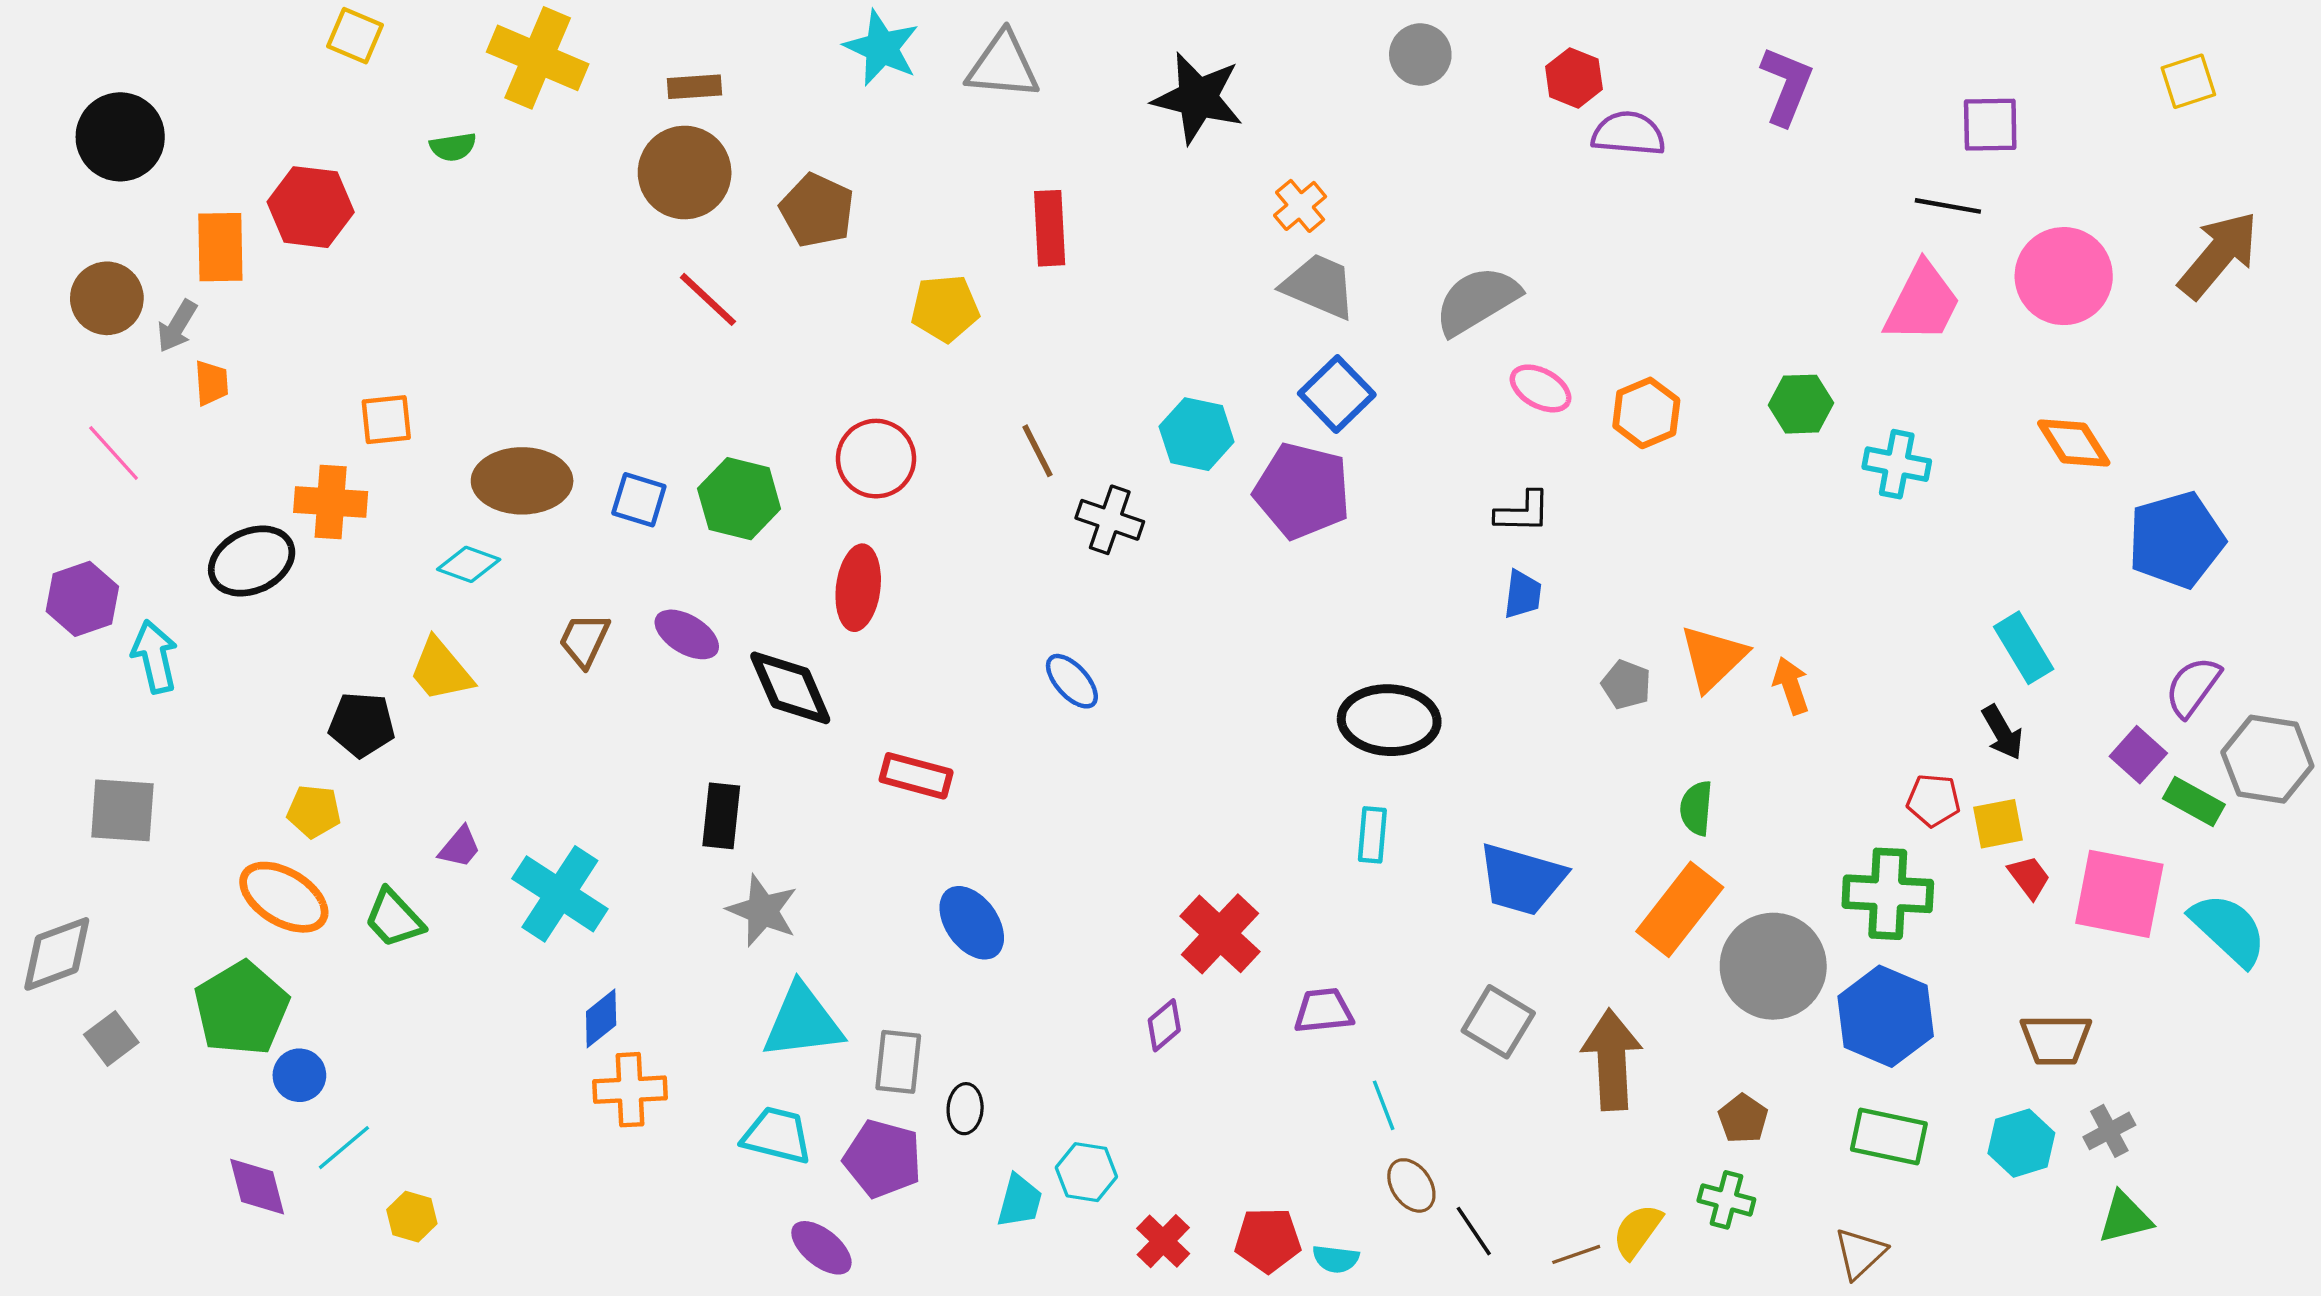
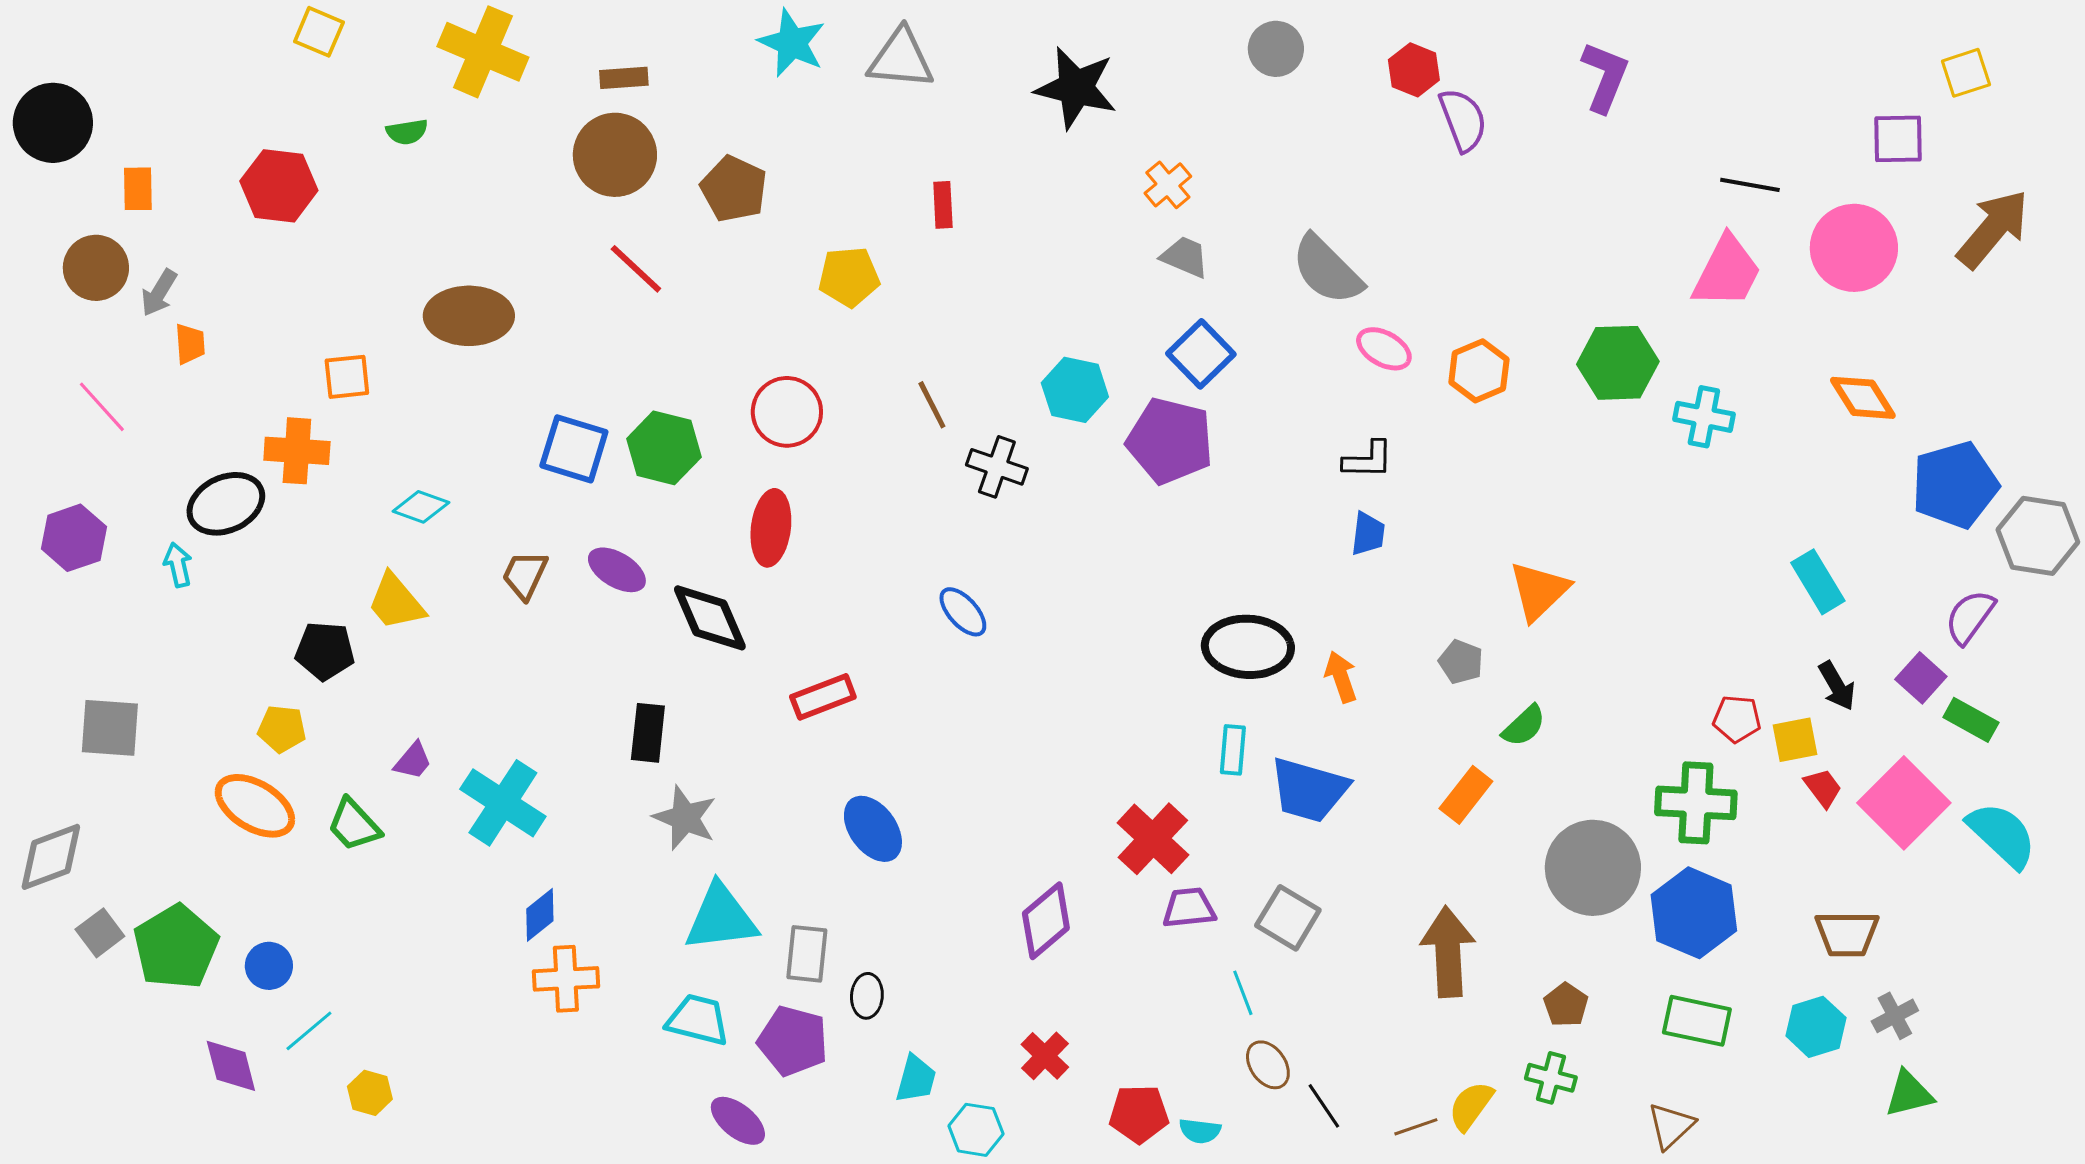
purple square: (1990, 125) -> (1898, 139), moved
purple semicircle: (1628, 134) -> (1463, 120), turned 64
black circle: (120, 137) -> (53, 123), moved
red rectangle: (1050, 228) -> (943, 205), size x0.7
orange rectangle: (220, 247) -> (138, 189), moved, size x0.7
gray trapezoid: (1319, 286) -> (1185, 257), size x0.7
gray semicircle: (1477, 301) -> (1327, 270), turned -104
green hexagon: (1801, 404) -> (1618, 363), size x1.4
brown ellipse: (522, 481) -> (469, 316), moved
blue square: (639, 500) -> (574, 449), size x1.4
cyan arrow: (155, 657) -> (178, 565), moved, size x0.7
gray pentagon: (1626, 685) -> (1461, 662), moved
orange arrow: (1791, 686) -> (1341, 677), moved
black arrow: (2002, 732) -> (1837, 686), moved
gray hexagon: (2267, 759) -> (2038, 536), moved
red rectangle: (916, 776) -> (823, 697), turned -36
green semicircle: (1696, 808) -> (1524, 726), turned -138
blue trapezoid: (1522, 879) -> (1309, 790), moved
pink square: (2119, 894) -> (1904, 803), turned 34
orange rectangle: (1680, 909) -> (1466, 795), moved, size x0.7
red cross: (1220, 934) -> (1153, 839), moved
green pentagon: (242, 1008) -> (176, 947), moved
gray square: (1498, 1022) -> (1288, 918), moved
purple diamond: (1164, 1025) -> (1046, 921), size x1.6
cyan hexagon: (1086, 1172) -> (976, 1130), moved
red cross: (1163, 1241) -> (1045, 1056), moved

